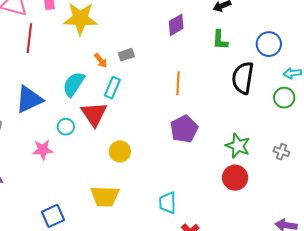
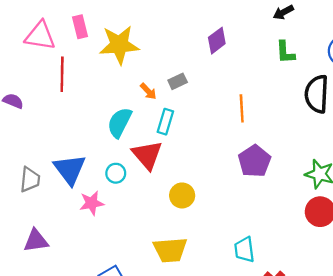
purple diamond: (176, 25) -> (217, 41), moved
blue triangle: (29, 99) -> (70, 169), moved, turned -36

